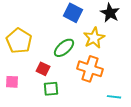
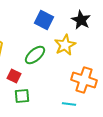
orange cross: (90, 69) -> (84, 80), moved
cyan line: (114, 97) -> (69, 104), moved

